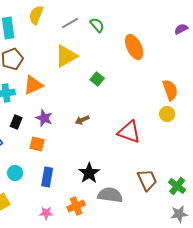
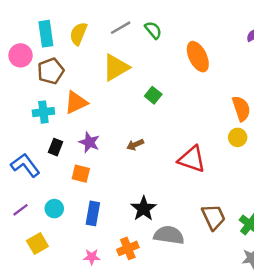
yellow semicircle: (36, 15) -> (78, 34), moved

